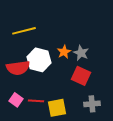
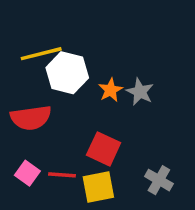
white hexagon: (39, 60) -> (67, 73), moved
red square: (81, 76) -> (104, 149), moved
gray cross: (92, 104) -> (159, 180), turned 35

